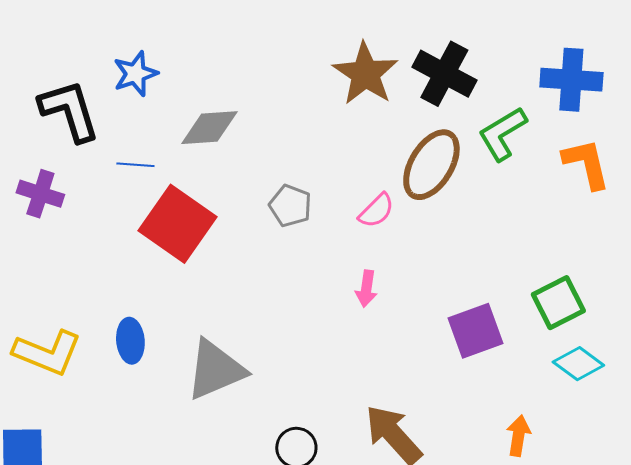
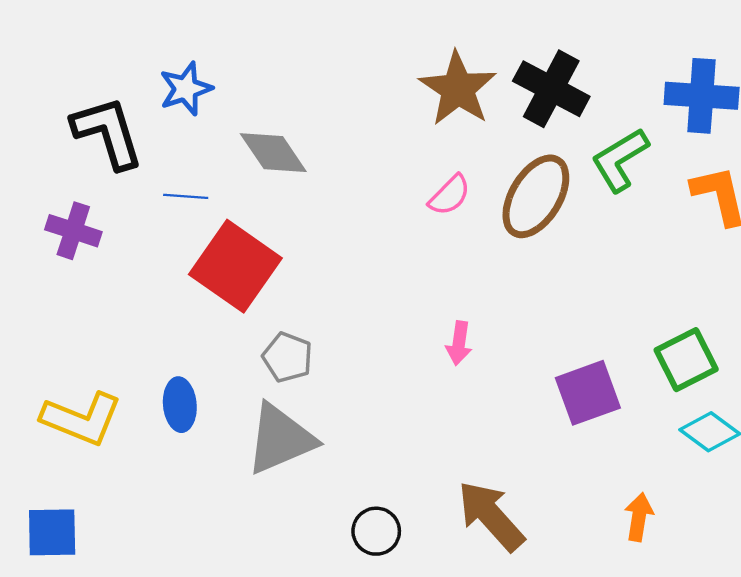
gray diamond: (209, 128) -> (273, 153), turned 60
gray pentagon: (290, 206) -> (287, 357), moved
pink semicircle: (376, 211) -> (450, 195), moved

